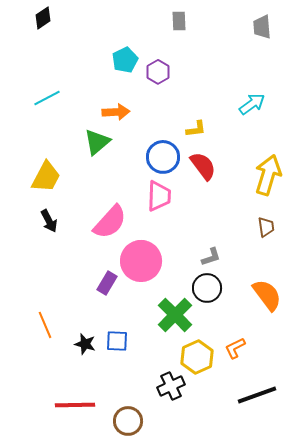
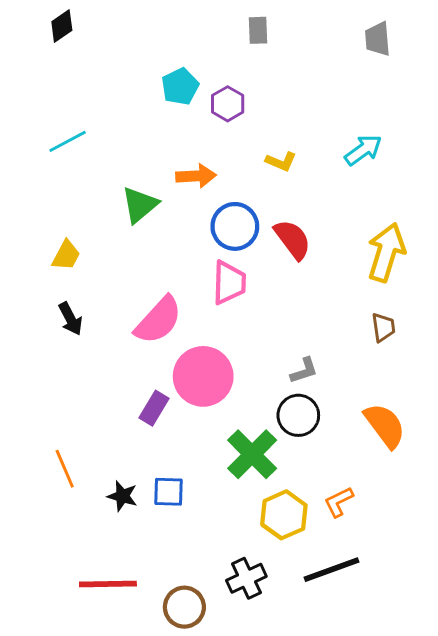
orange arrow: (116, 112) -> (196, 176), moved
yellow L-shape: (196, 129) -> (281, 162), moved, turned 30
yellow trapezoid: (46, 177) -> (66, 255), size x0.7
black cross: (171, 386) -> (246, 578), moved
black line: (257, 395) -> (331, 570), moved

